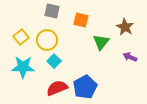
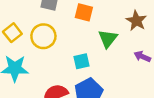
cyan square: (54, 61) -> (82, 61), moved, turned 32

